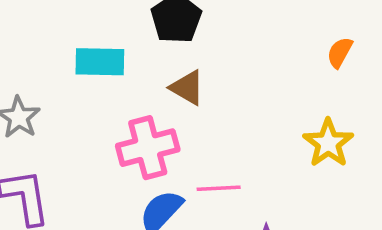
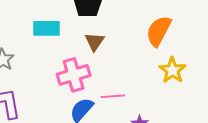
orange semicircle: (340, 52) -> (159, 31), moved, size x1.8
brown triangle: (187, 88) -> (95, 42), turned 35

